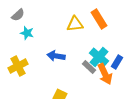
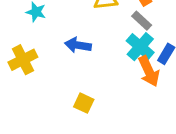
gray rectangle: (89, 67) -> (142, 21), moved

